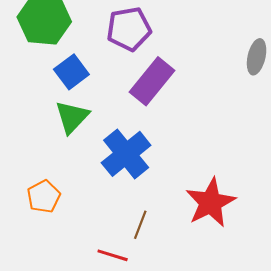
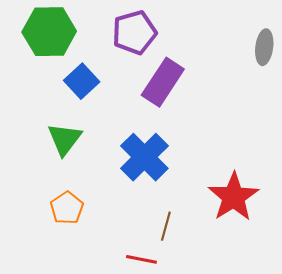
green triangle: (72, 117) -> (64, 139), moved

